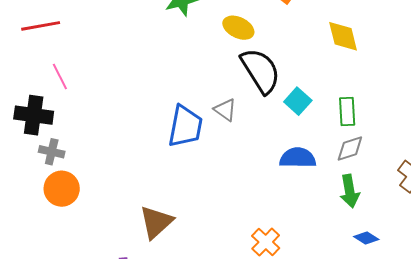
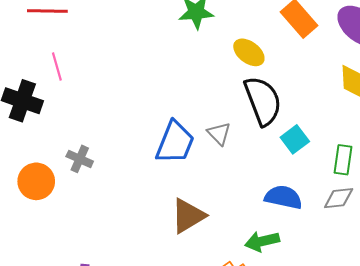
gray cross: (52, 152) -> (80, 159), moved
green arrow: (350, 191) -> (262, 241), moved, turned 76
brown triangle: (156, 222) -> (188, 216), moved

